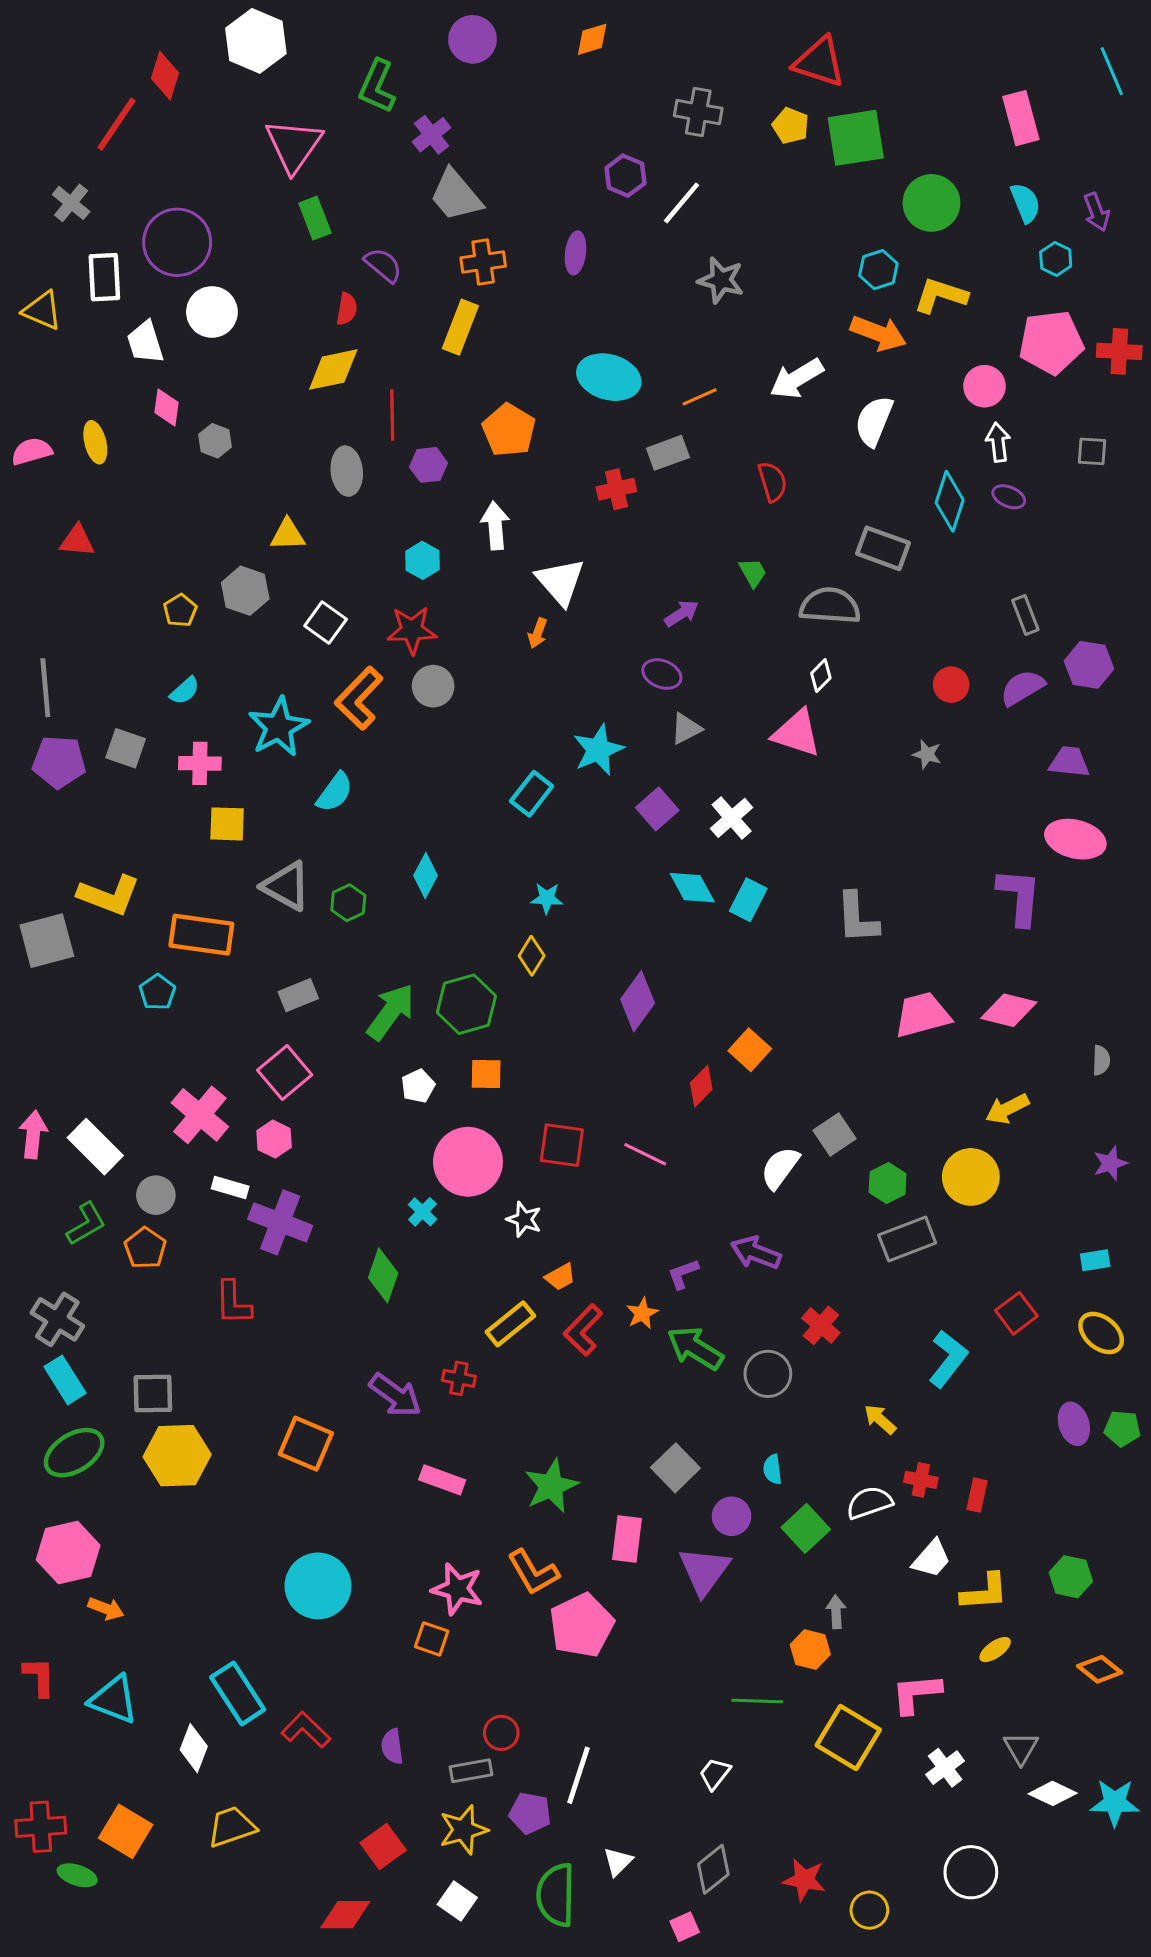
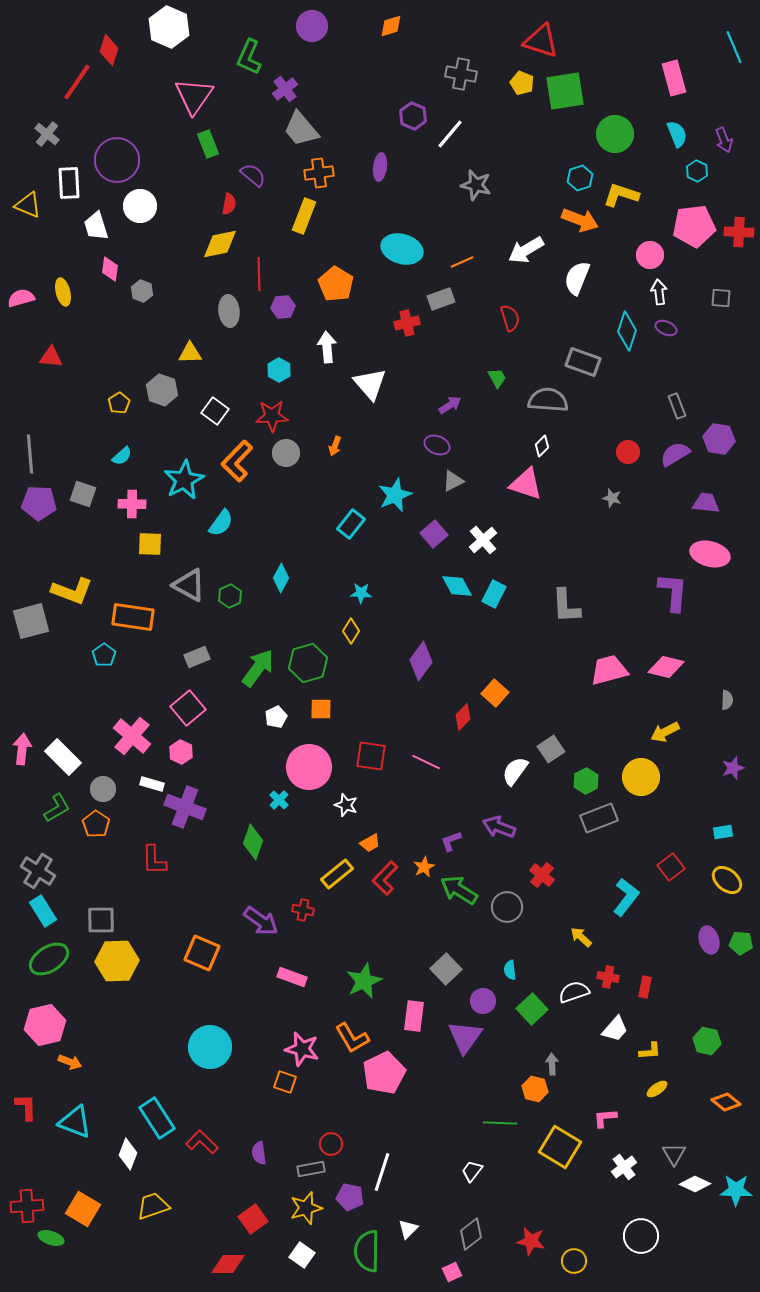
orange arrow: (538, 633) -> (335, 446), moved
yellow L-shape: (984, 1592) -> (650, 1051), size x0.7
pink L-shape: (916, 1693) -> (605, 1118), size x0.7

